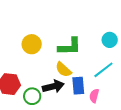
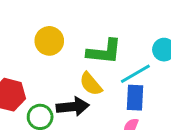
cyan line: (103, 70) -> (135, 74), moved
blue rectangle: (78, 86) -> (135, 98), moved

